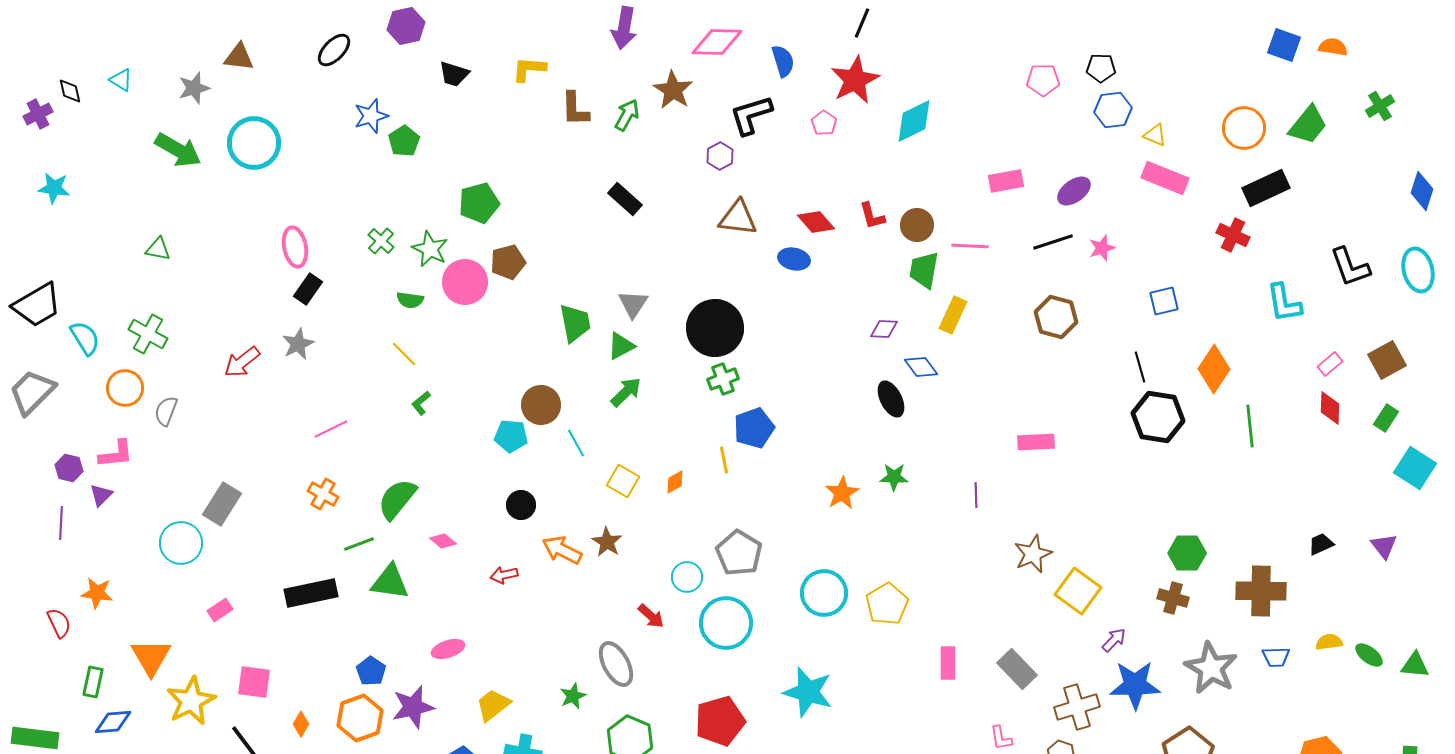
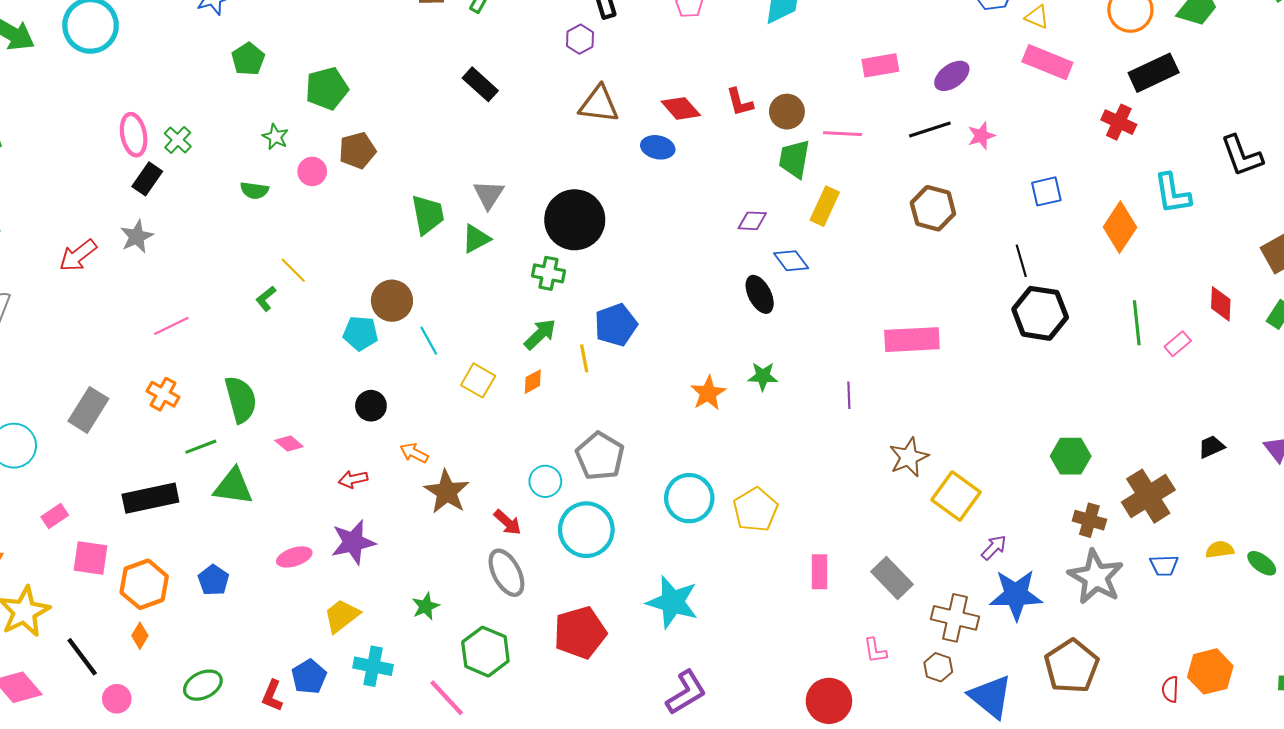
green pentagon: (404, 141) -> (248, 59), moved
green cross: (381, 241) -> (178, 140), moved
green star: (430, 249) -> (275, 137), size x0.7
pink circle: (465, 282) -> (312, 171), size x0.6
yellow line: (404, 354) -> (293, 270), moved
pink rectangle: (1330, 364) -> (1178, 344), moved
orange diamond: (1214, 369) -> (1120, 227), moved
green cross: (723, 379) -> (548, 273), moved, turned 32
green arrow: (626, 392) -> (540, 334), moved
pink rectangle: (1036, 442) -> (912, 340), size x1.4
green semicircle: (397, 499) -> (241, 399), turned 126
gray rectangle: (222, 504) -> (88, 410), moved
brown star: (607, 542) -> (447, 492), moved, size x1.4
orange arrow: (562, 550) -> (414, 453), size x0.7
brown cross: (1261, 591) -> (1148, 496), turned -33
brown cross: (1173, 598) -> (1089, 520), moved
gray ellipse: (616, 664) -> (506, 573), moved
pink square: (254, 682) -> (91, 558), moved
purple star: (413, 707) -> (353, 542), moved
brown cross: (1077, 707) -> (955, 618), turned 30
orange hexagon: (360, 718) -> (144, 584), moved

